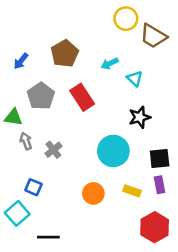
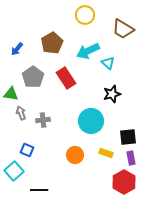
yellow circle: (126, 19) -> (85, 15), moved
cyan arrow: (110, 64) -> (88, 51), size x1.6
gray cross: (53, 150) -> (43, 120), turned 32
black square: (160, 158) -> (128, 137), moved
purple rectangle: (160, 185) -> (131, 158), moved

